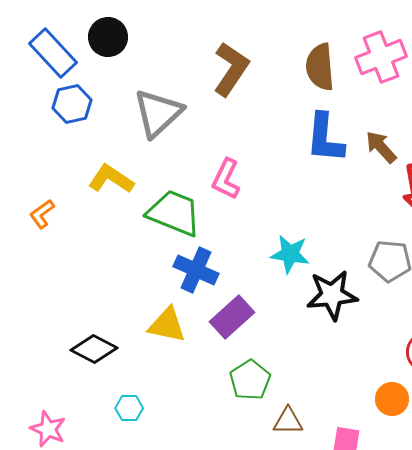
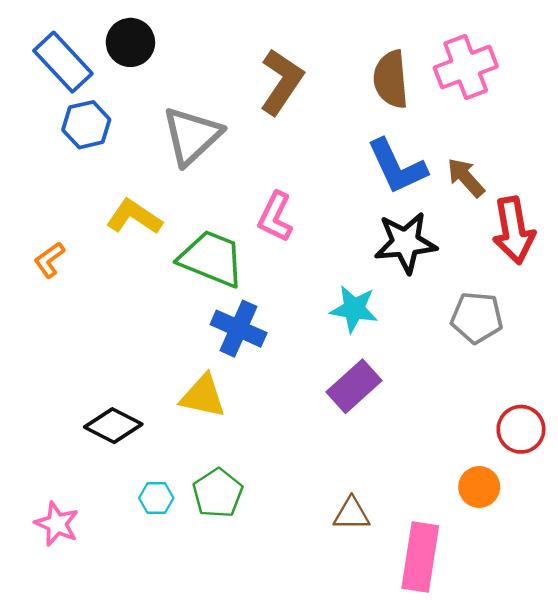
blue L-shape: (325, 138) -> (397, 166), turned -30
black star: (332, 295) -> (406, 243), moved
purple rectangle: (232, 317) -> (354, 386), moved
green pentagon: (250, 380) -> (218, 493), moved

